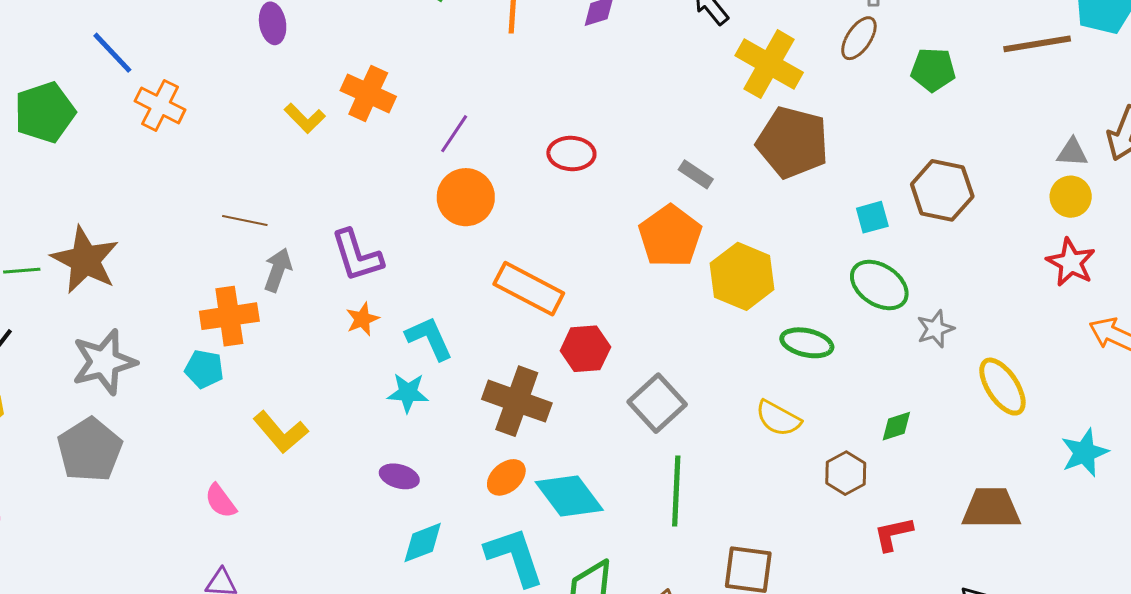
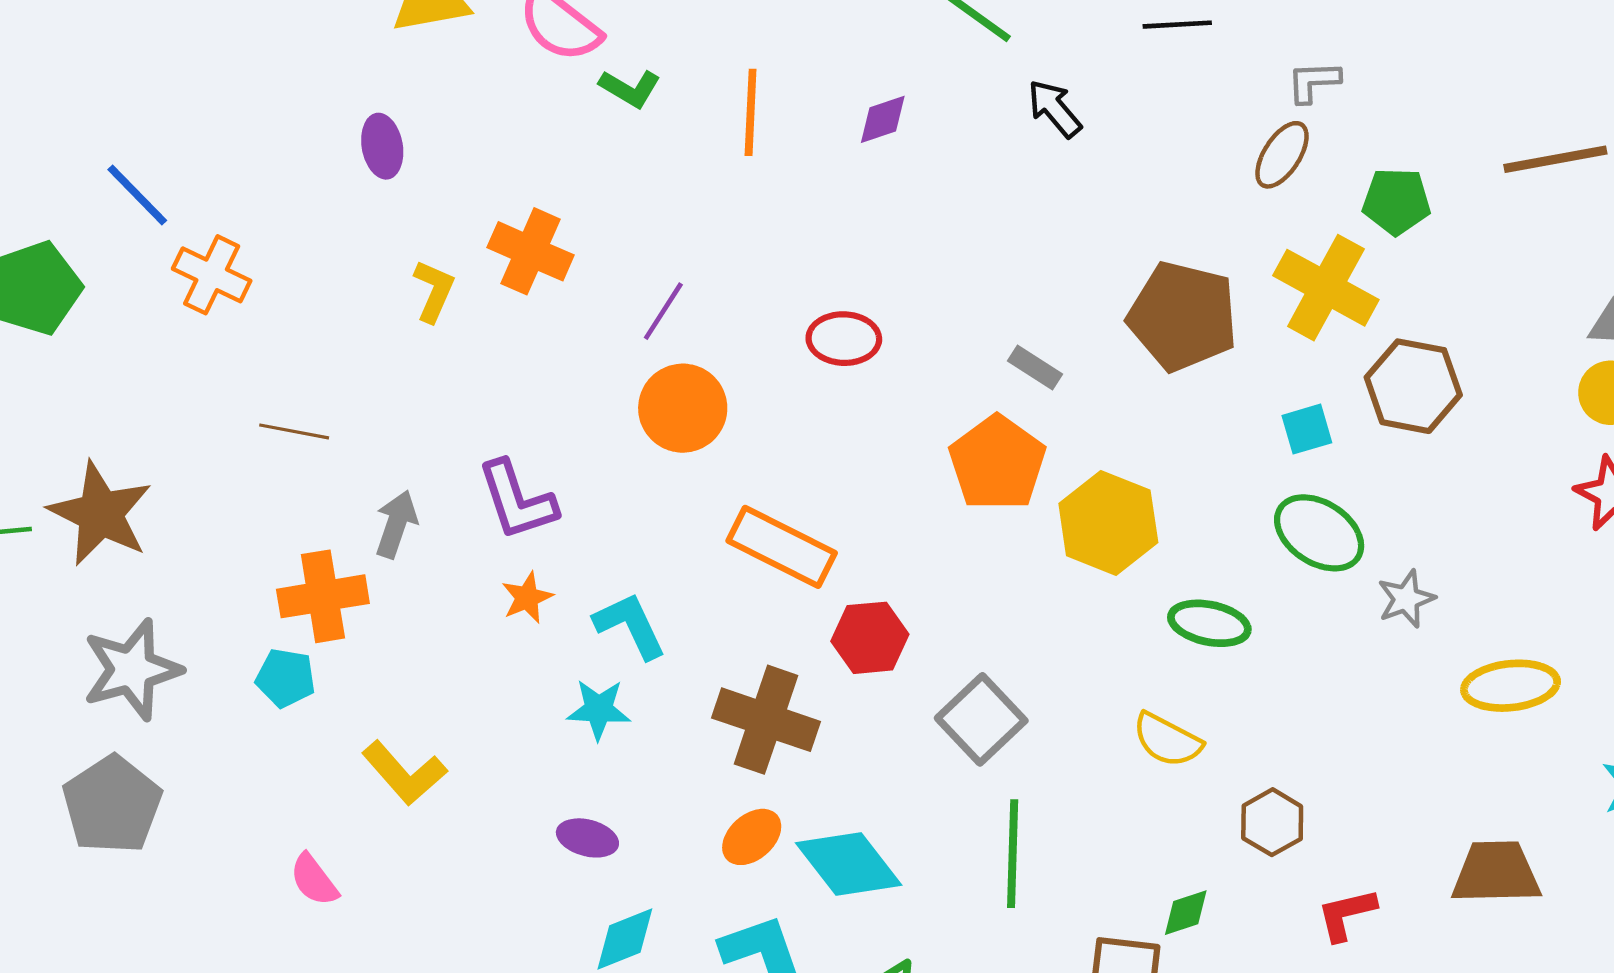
yellow cross: (769, 64) -> (1326, 288), moved
yellow L-shape: (305, 118) -> (434, 291), turned -111
brown line: (245, 220) -> (294, 431), moved
yellow ellipse: (1002, 387) -> (1511, 686), turned -62
green diamond: (896, 426) -> (1186, 913), moved

